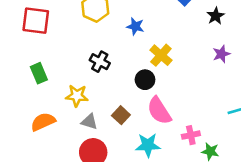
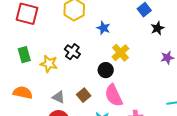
black star: (216, 16) -> (157, 28), moved
yellow star: (77, 96) -> (49, 64), moved
orange semicircle: (43, 122) -> (23, 93), turned 30

